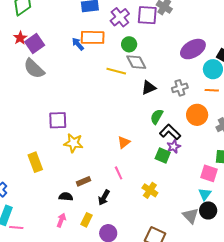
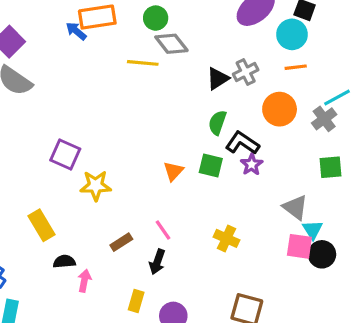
black triangle: (149, 88) -> (218, 79), moved
purple square: (58, 120) -> (65, 154), turned 36
green square: (163, 155) -> (211, 166), moved
pink line: (119, 173) -> (163, 230), moved
pink square: (209, 173) -> (299, 246), moved
black semicircle: (66, 197) -> (64, 262), moved
gray triangle: (191, 216) -> (295, 207), moved
pink arrow: (61, 220) -> (84, 281), moved

